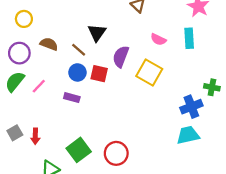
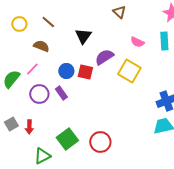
brown line: (79, 50) -> (48, 22), moved
purple circle: (19, 53) -> (39, 94), moved
purple semicircle: (121, 57) -> (104, 57), turned 36
pink line: (39, 86) -> (32, 69), moved
purple rectangle: (72, 98) -> (61, 93), turned 40

